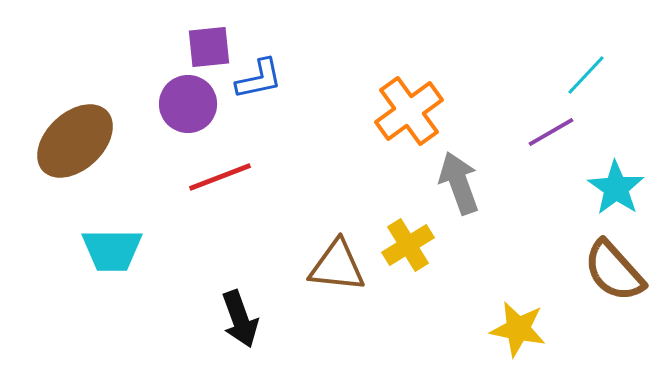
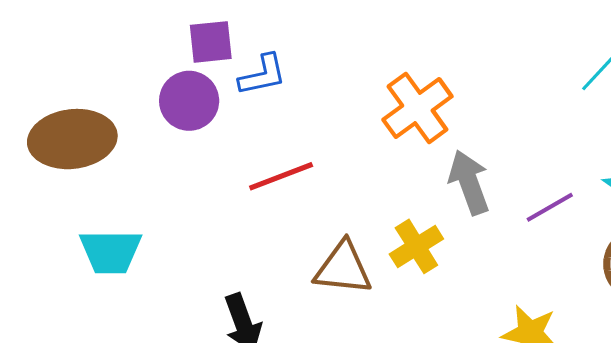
purple line: (551, 132) -> (550, 207), moved
brown ellipse: (75, 141) -> (72, 139), turned 36
red line: (220, 177) -> (281, 176), moved

